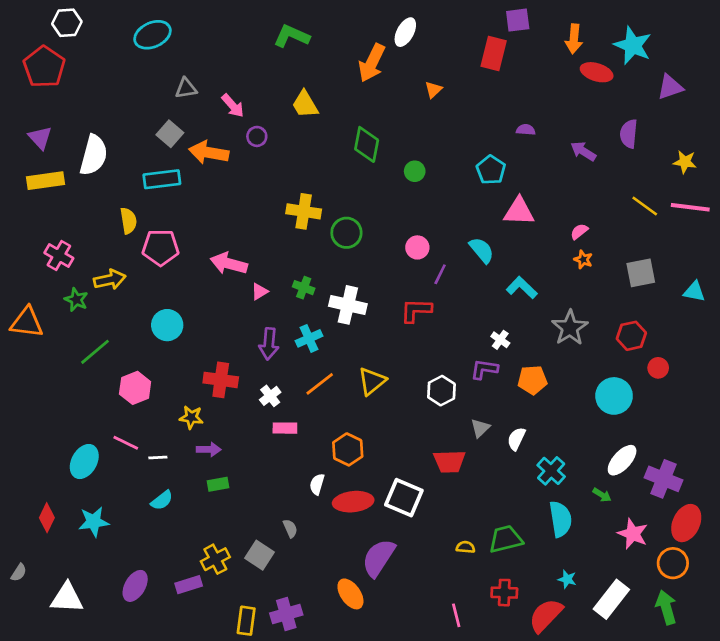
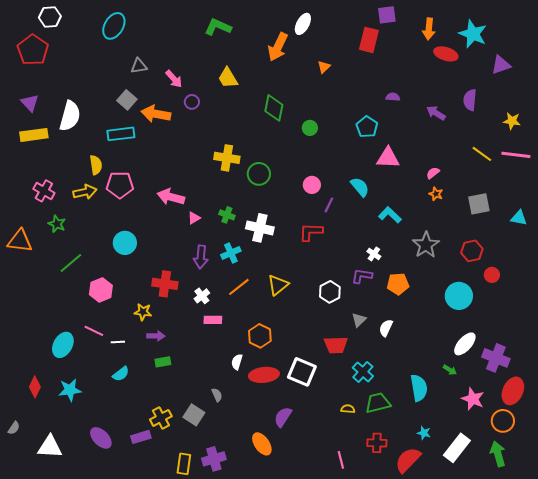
cyan ellipse: (152, 35) -> (114, 26), turned -36
yellow arrow: (110, 280) -> (85, 192), moved
cyan cross: (551, 471) -> (363, 372), moved
purple semicircle: (379, 558) -> (283, 417), size x0.7
purple ellipse: (135, 586) -> (101, 438), turned -75

